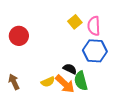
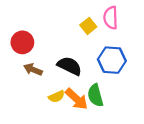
pink semicircle: (94, 26) -> (111, 18), moved
black semicircle: (70, 69) -> (69, 66), moved, size x1.5
brown arrow: (14, 82) -> (33, 69), moved, turned -42

